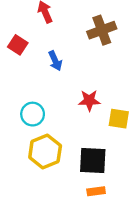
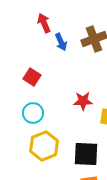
red square: (18, 45) -> (32, 77), moved
blue arrow: (55, 61) -> (61, 42), moved

